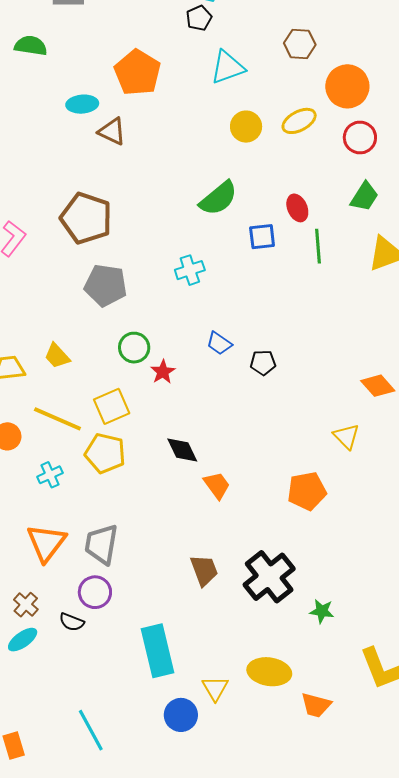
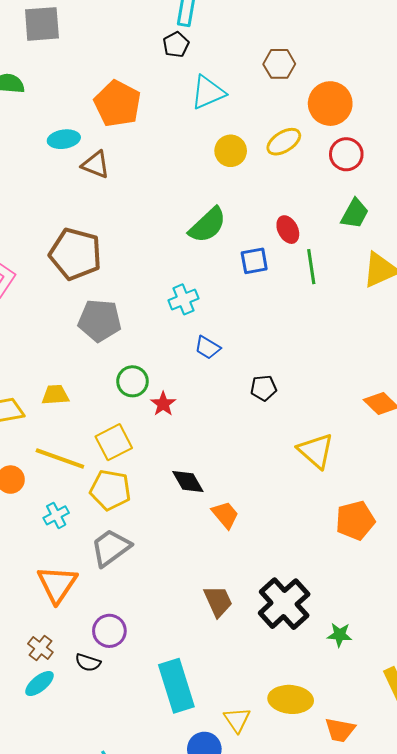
blue trapezoid: (219, 343) -> (208, 348), moved
yellow trapezoid: (57, 356) -> (55, 395), turned 132
yellow triangle: (346, 436) -> (316, 451), moved, size x1.4
orange pentagon: (307, 491) -> (355, 520), moved
gray trapezoid: (101, 544) -> (111, 548), moved, turned 48

